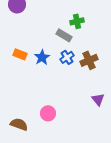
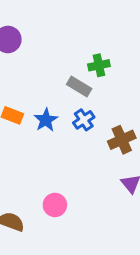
brown cross: (89, 60) -> (122, 140), moved

